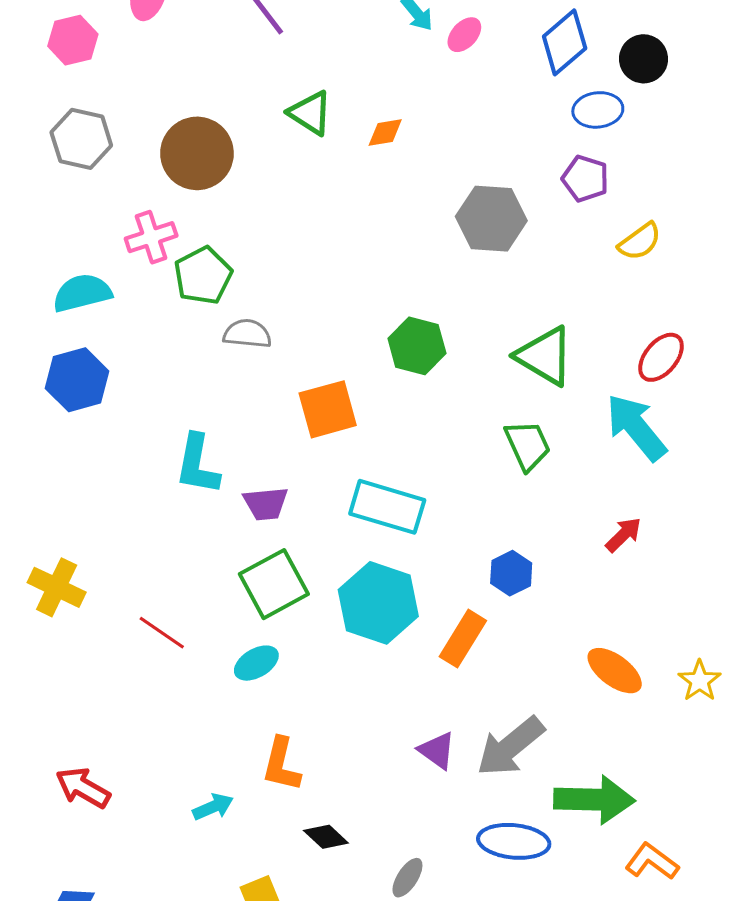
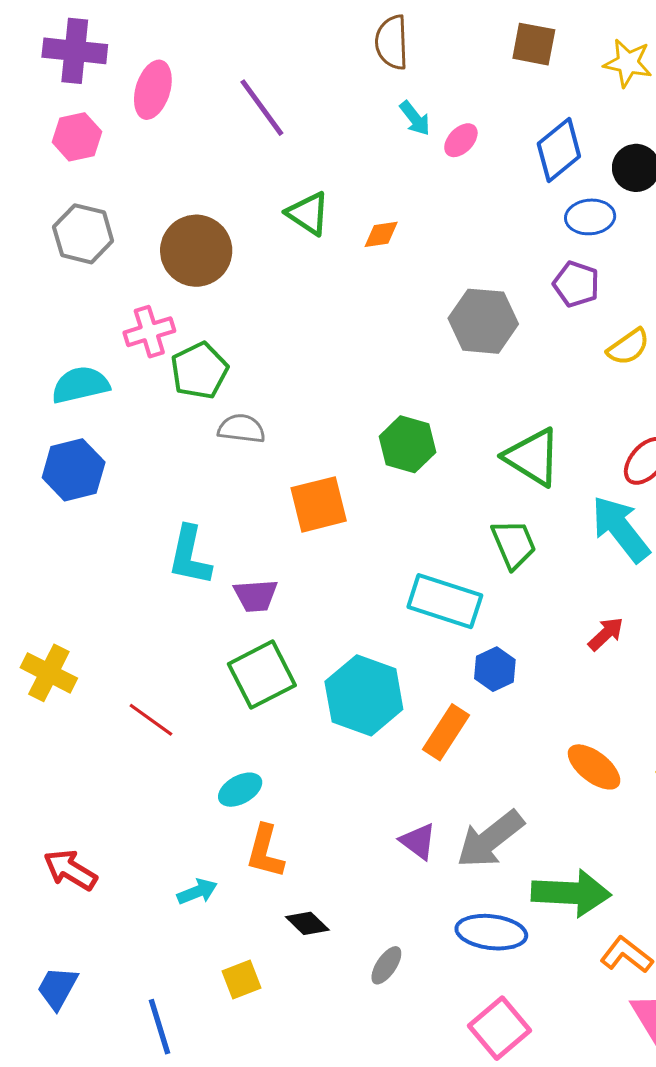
cyan rectangle: (387, 507) -> (445, 601), moved
cyan ellipse: (256, 663) -> (240, 790), moved

